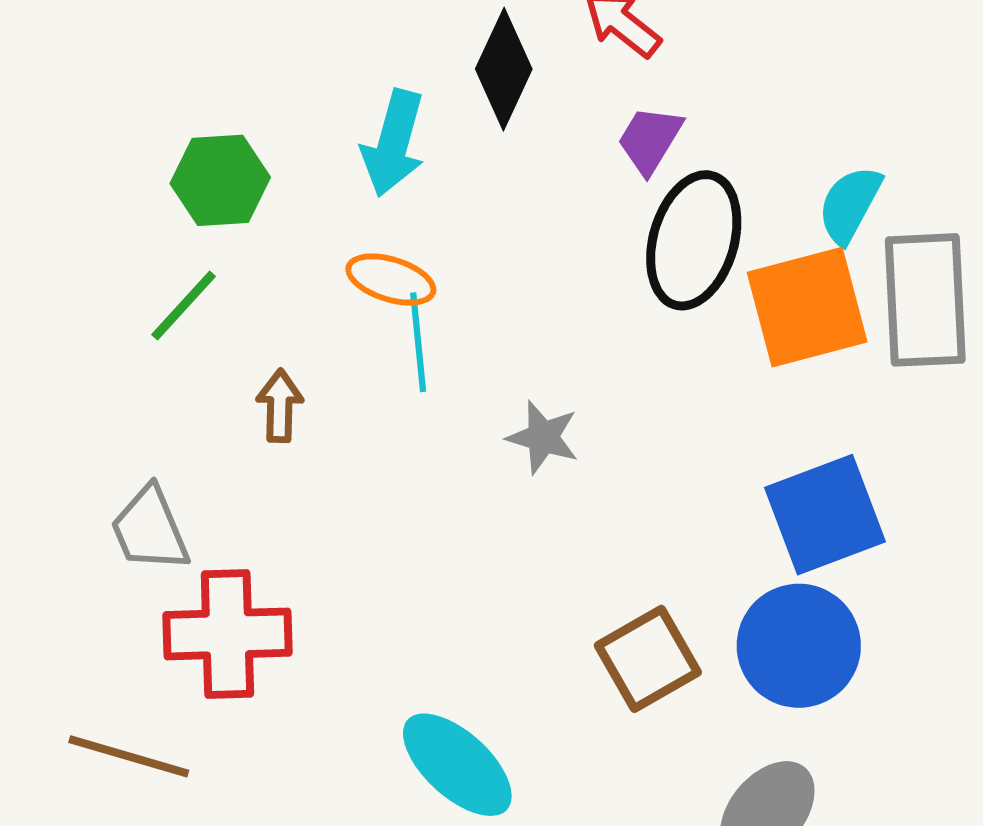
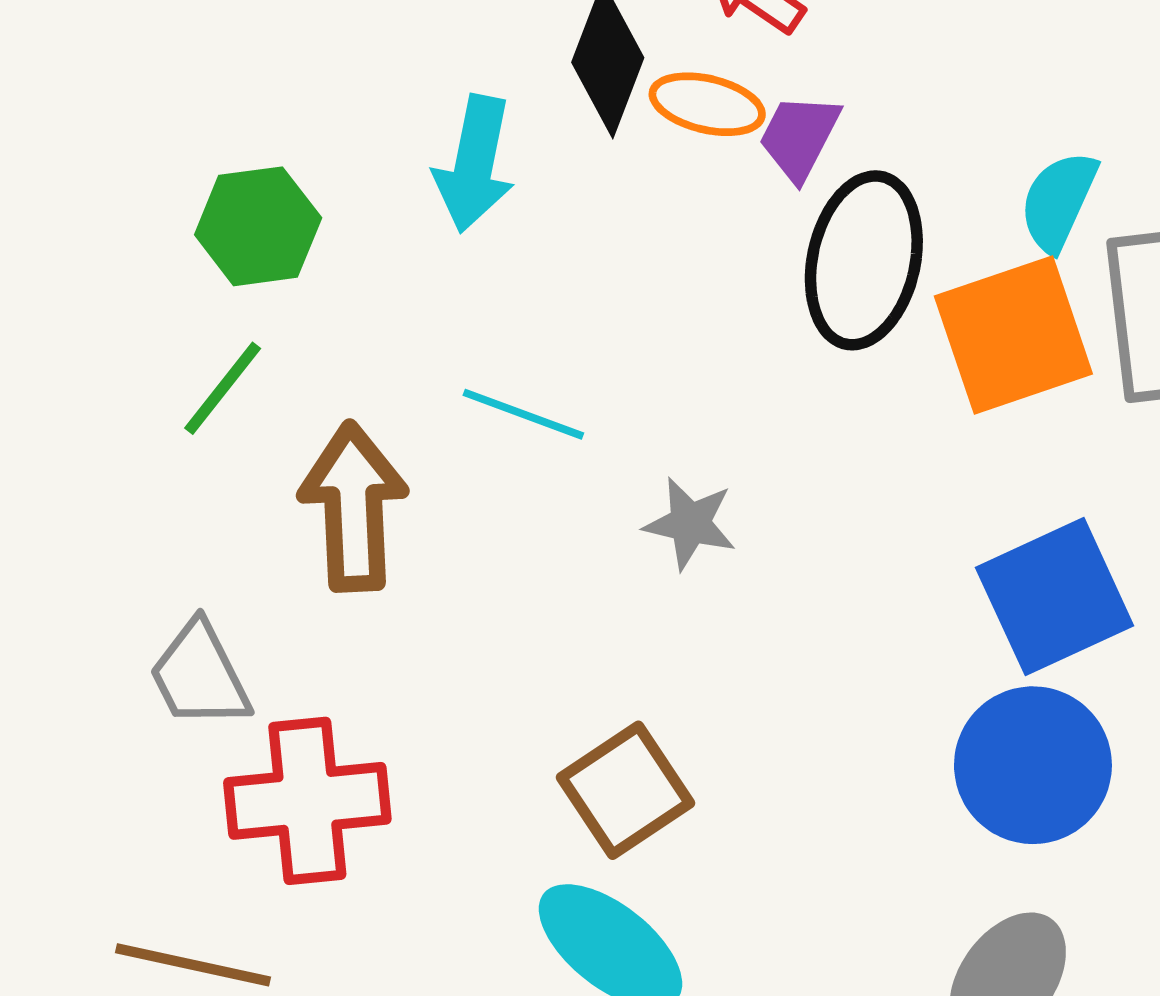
orange ellipse: (391, 280) -> (707, 104), moved
cyan line: (418, 342) -> (523, 414), turned -60
brown arrow: (280, 406) -> (353, 507), size x1.8
brown square: (648, 659) -> (625, 790), moved

